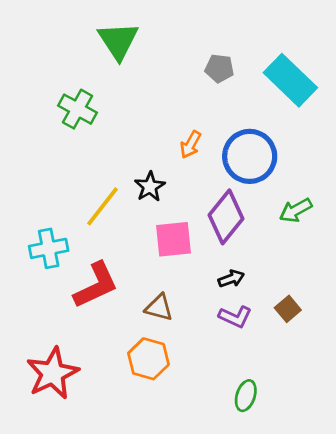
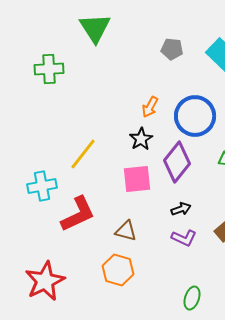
green cross: (77, 109) -> (49, 69), moved, turned -32
black star: (150, 187) -> (141, 139), moved

